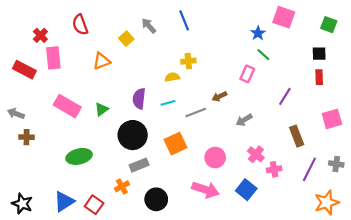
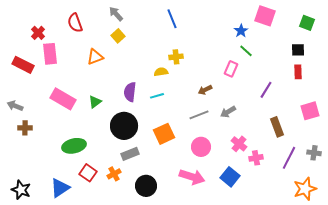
gray arrow: (149, 26) -> (116, 14), moved
gray line: (196, 113) -> (199, 115), moved
red square: (94, 205) -> (88, 173), moved

